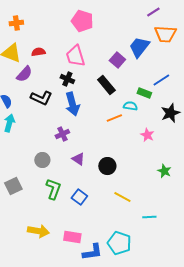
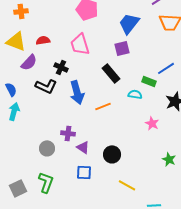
blue trapezoid: (139, 47) -> (129, 23), moved
purple square: (117, 60) -> (122, 48), turned 35
black cross: (67, 79) -> (61, 67), moved
orange line: (114, 118) -> (103, 106), moved
purple cross: (62, 134) -> (68, 133), moved, turned 32
gray square: (13, 186) -> (18, 188), moved
green L-shape: (53, 189) -> (46, 182), moved
blue square: (79, 197) -> (84, 172), moved, turned -35

